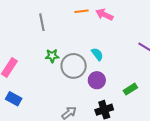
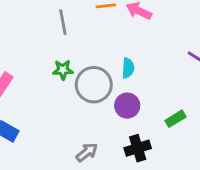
gray line: (42, 22) -> (63, 22), moved
cyan semicircle: (97, 54) -> (128, 68), turned 40

